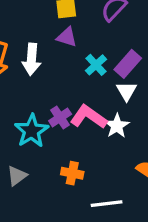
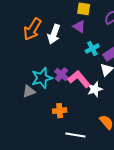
purple cross: (60, 117) -> (61, 75), turned -32
orange cross: (72, 173) -> (60, 111), turned -32
gray triangle: (17, 176) -> (29, 91), moved

